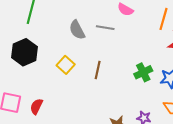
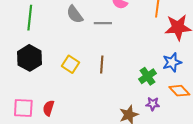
gray semicircle: (77, 30) -> (75, 14), moved
green cross: (143, 72) -> (147, 76), moved

